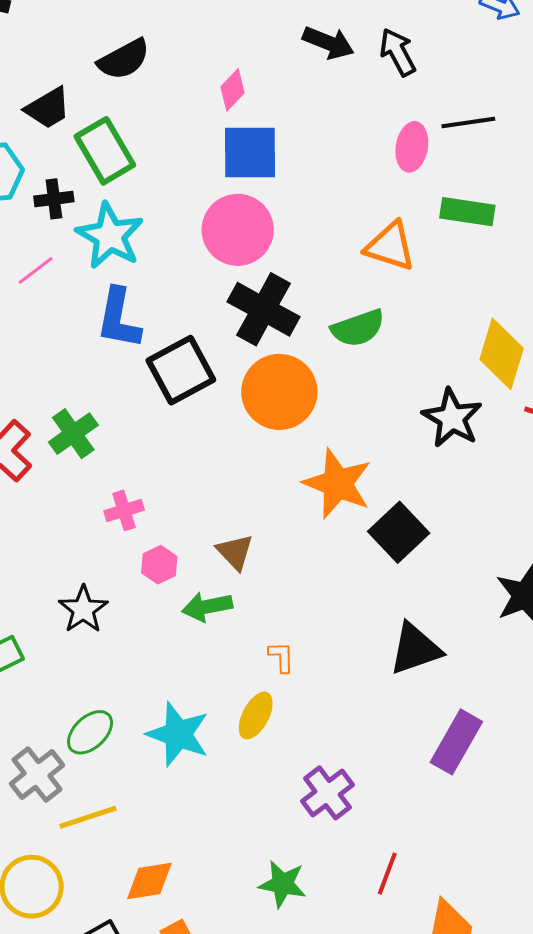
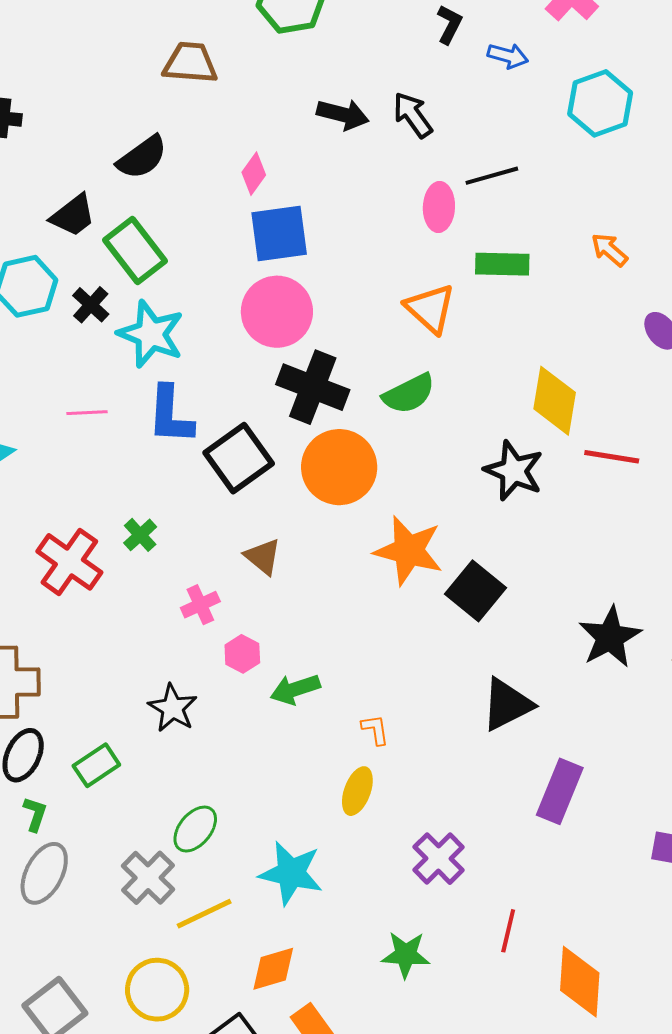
black cross: (54, 199) -> (91, 305), turned -33
orange triangle: (390, 246) -> (430, 308), turned 32
pink line: (36, 270) -> (87, 413), moved, turned 42
green cross: (73, 434) -> (140, 535), size x0.7
brown triangle: (235, 552) -> (263, 557), moved
cyan star: (178, 734) -> (291, 873), moved

